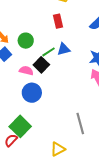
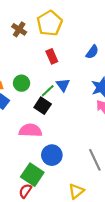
blue triangle: (64, 49) -> (63, 85), turned -40
pink semicircle: (26, 71) -> (30, 130), moved, size x1.5
blue circle: (32, 93) -> (52, 155), moved

